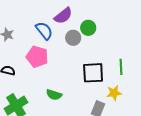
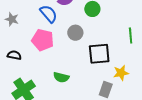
gray circle: (73, 38) -> (75, 33), moved
green line: (121, 67) -> (131, 35), moved

